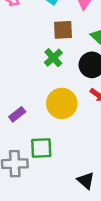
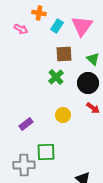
yellow circle: (62, 103) -> (63, 115), size x0.6

